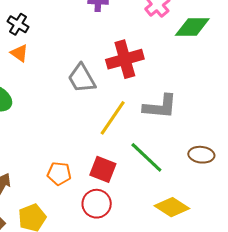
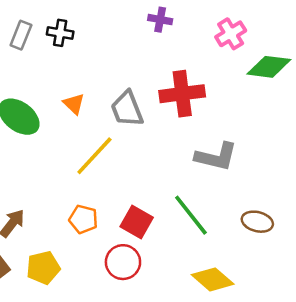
black cross: (18, 24) -> (60, 33), turned -30
orange triangle: (19, 53) -> (74, 104), moved
yellow line: (113, 118) -> (94, 156), moved

